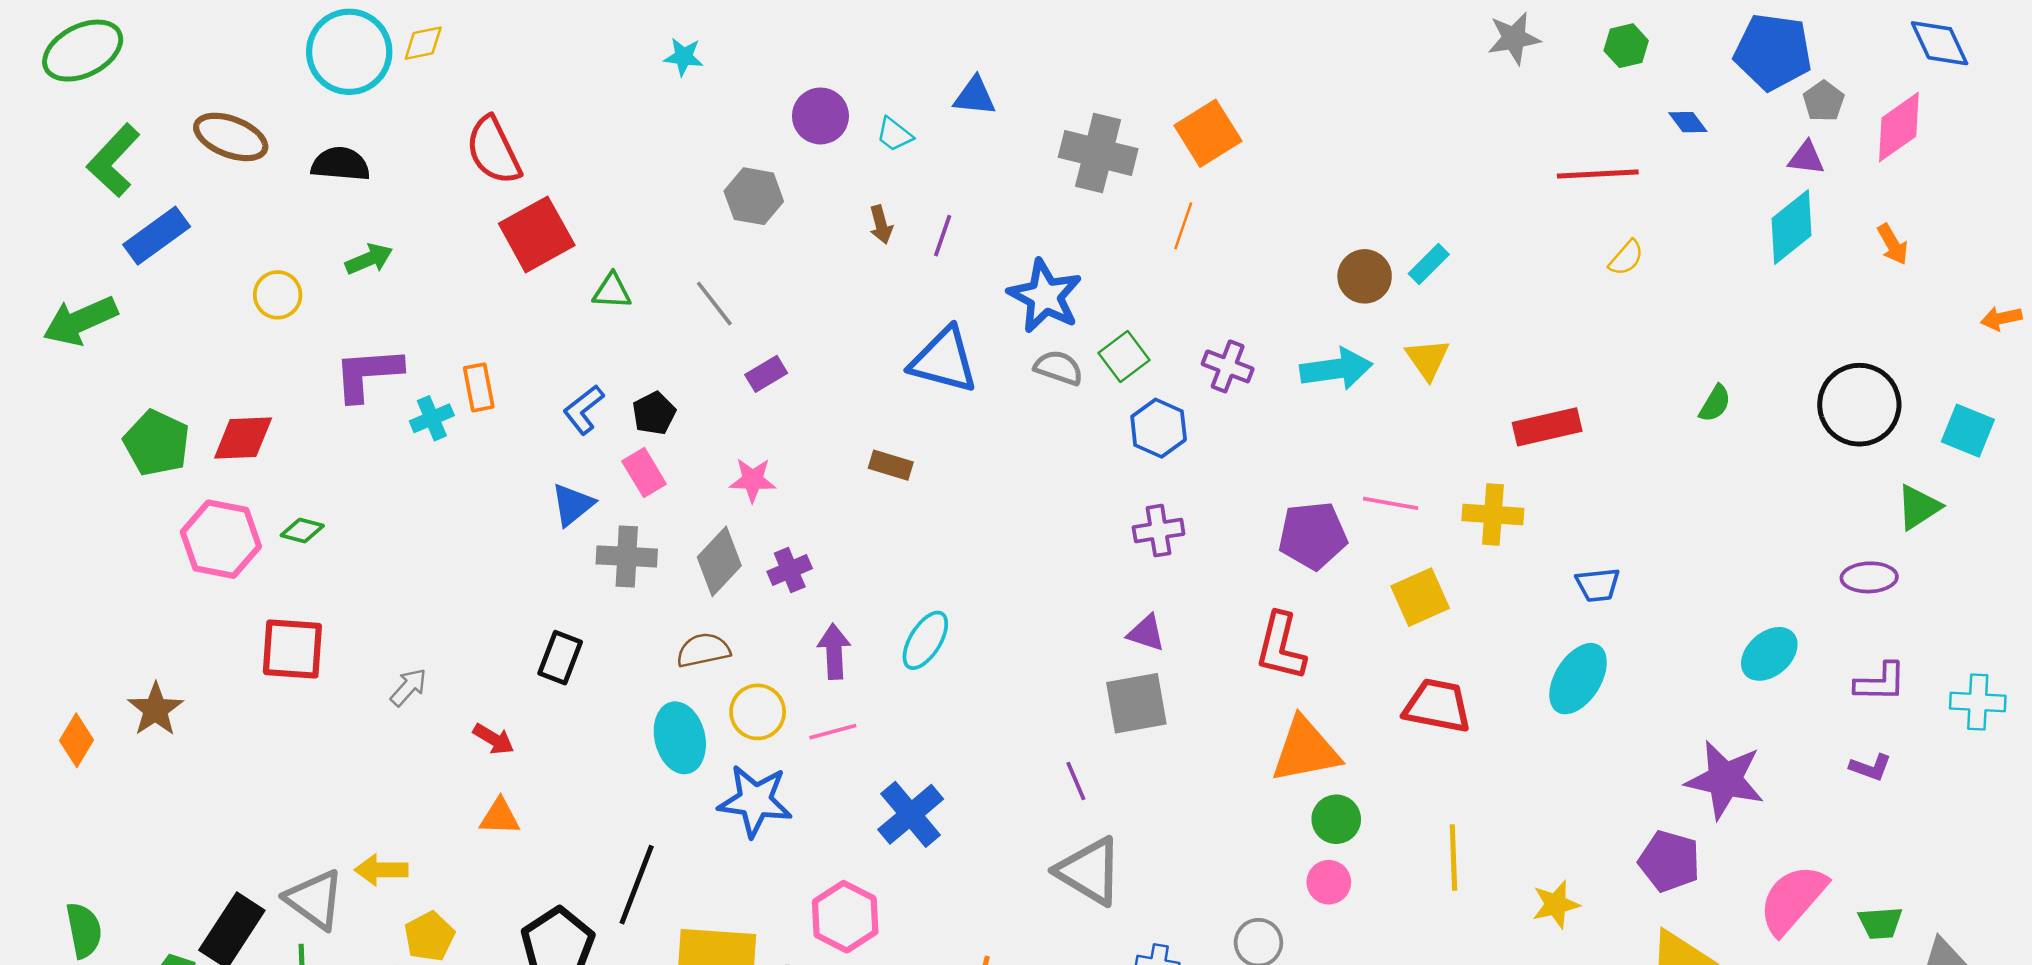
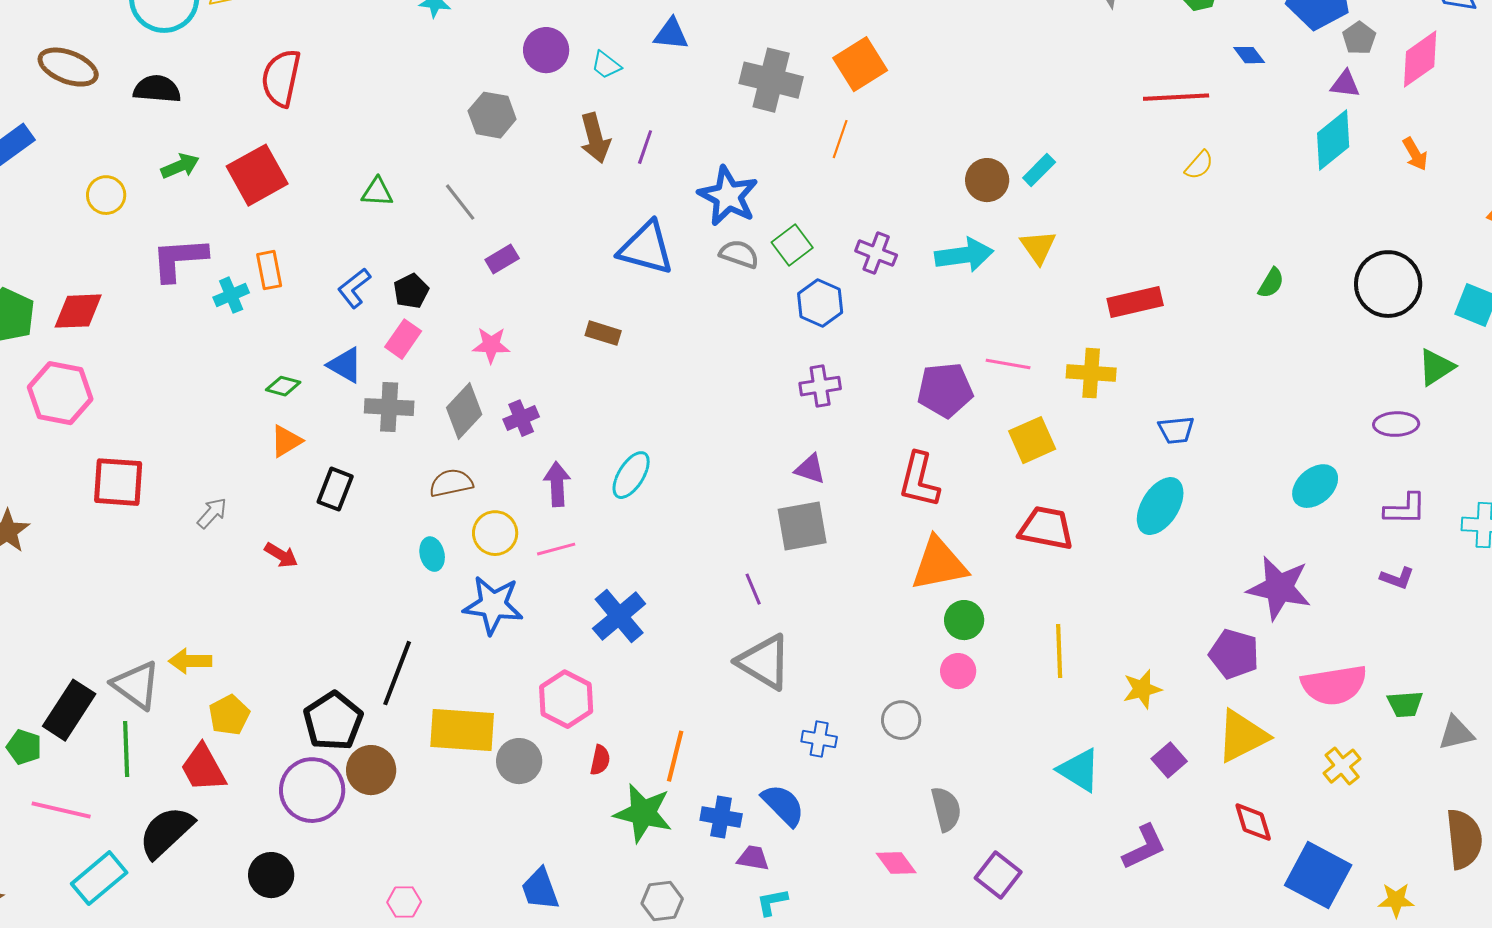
red semicircle: (494, 151) -> (281, 78), turned 38
brown arrow: (881, 225) -> (595, 138), size x1.6
red square: (537, 234) -> (257, 175), moved
pink rectangle: (644, 473) -> (403, 339), turned 66
blue triangle: (572, 505) -> (345, 365), turned -51
green diamond: (302, 531) -> (283, 386), moved
cyan ellipse: (680, 738) -> (432, 554), size x0.6
orange triangle: (500, 817) -> (286, 441), moved, turned -33
pink semicircle: (1793, 899) -> (1334, 685), turned -140

